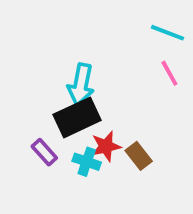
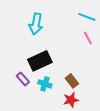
cyan arrow: (81, 85) -> (36, 24), moved
red star: (106, 146) -> (71, 100), moved

